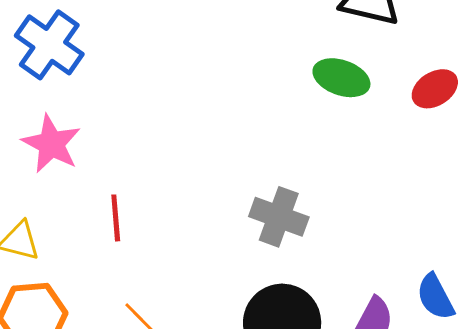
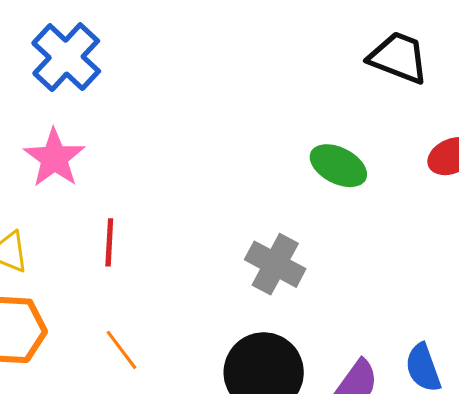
green ellipse: (341, 78) -> (338, 166), moved

